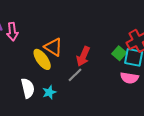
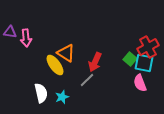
pink semicircle: (129, 78) -> (140, 83), turned 60

